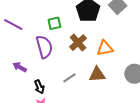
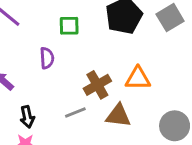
brown cross: (78, 43) -> (97, 85), moved
purple semicircle: (44, 47) -> (47, 58), size x0.6

